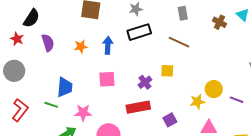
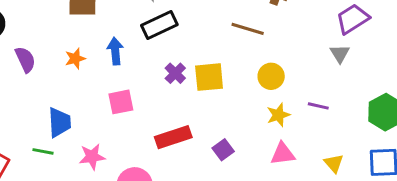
brown line: (179, 42) -> (248, 29), moved
yellow square: (167, 71) -> (209, 77), size x1.5
purple cross: (145, 82) -> (175, 73), moved
yellow circle: (214, 89) -> (271, 76), moved
yellow star: (197, 102) -> (278, 115), moved

